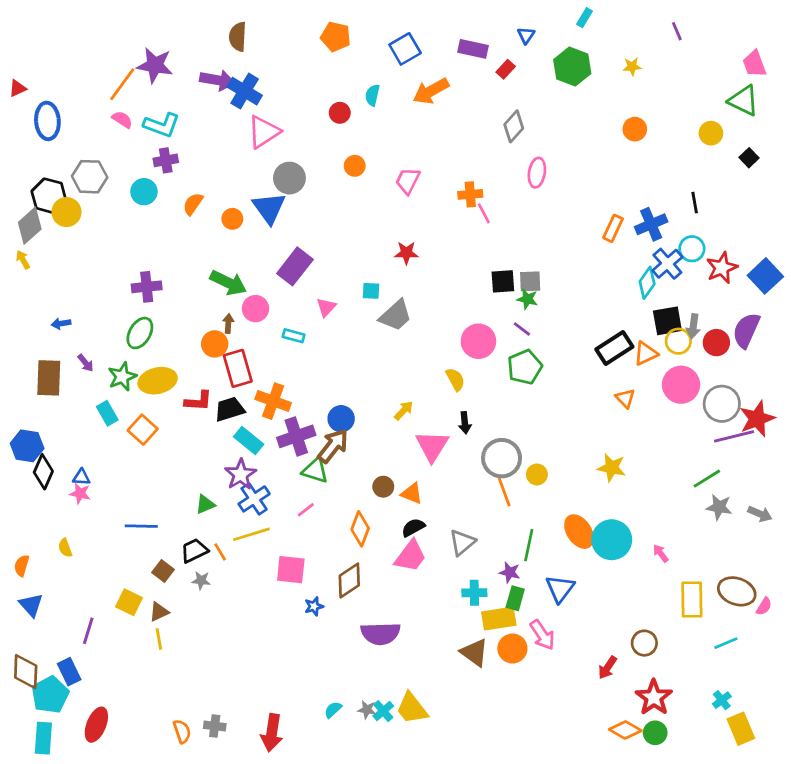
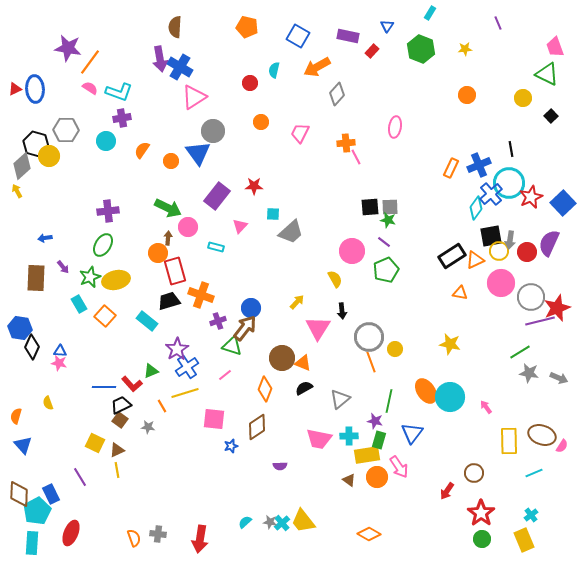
blue square: (405, 49) -> (298, 36), turned -30
purple star: (155, 65) -> (68, 48), moved
purple arrow: (217, 80) -> (160, 59), turned 70
red triangle: (18, 88) -> (15, 89), moved
gray diamond: (514, 126) -> (337, 94), moved
cyan circle: (692, 249) -> (509, 183), size x1.6
red star: (406, 253) -> (254, 186), moved
orange triangle: (625, 398) -> (460, 293), turned -35
red L-shape: (198, 401) -> (132, 384), moved, turned 45
purple cross: (296, 436) -> (218, 321), size x0.6
cyan rectangle: (249, 440) -> (147, 321), moved
brown circle: (383, 487) -> (282, 358), size x1.6
black trapezoid: (194, 551) -> (121, 405), moved
pink trapezoid: (410, 556) -> (319, 439), moved, turned 64
purple line: (88, 631) -> (80, 477), moved, turned -48
purple semicircle: (381, 634) -> (280, 466), size x0.5
brown triangle: (474, 653) -> (349, 480), size x0.6
yellow rectangle: (741, 729) -> (524, 540), moved
orange diamond: (625, 730) -> (369, 534), moved

